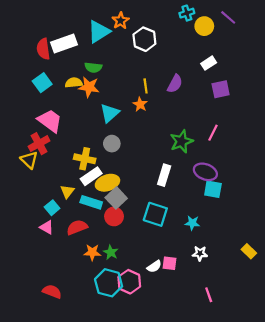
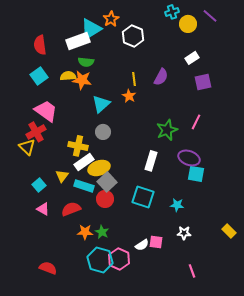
white rectangle: (64, 44) -> (78, 41), moved
cyan square: (52, 208) -> (39, 185), moved

